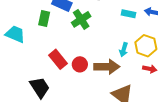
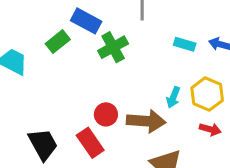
green rectangle: (44, 19) -> (58, 42), turned 35
red rectangle: (58, 59) -> (90, 143), moved

